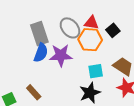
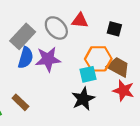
black square: (113, 30) -> (114, 29), moved, turned -32
gray rectangle: (39, 34) -> (23, 36), turned 65
orange hexagon: (90, 40) -> (98, 59), moved

